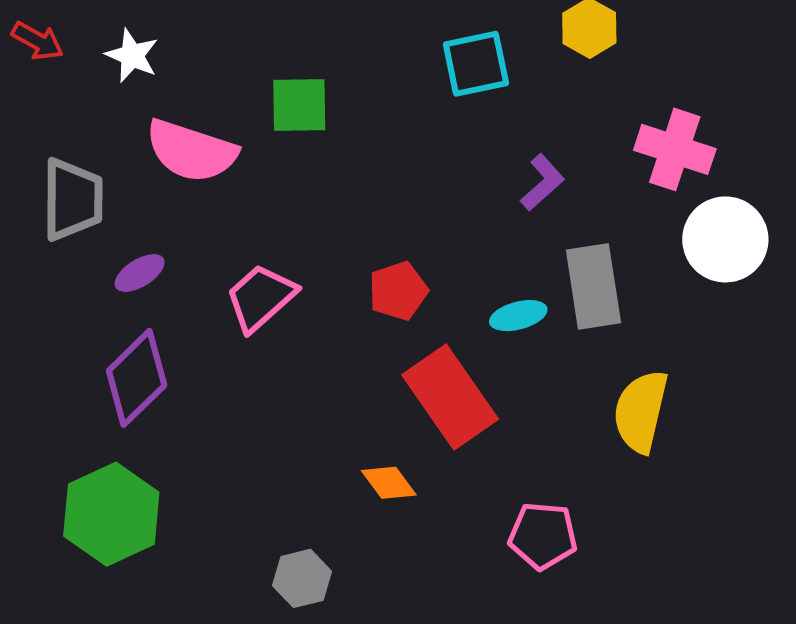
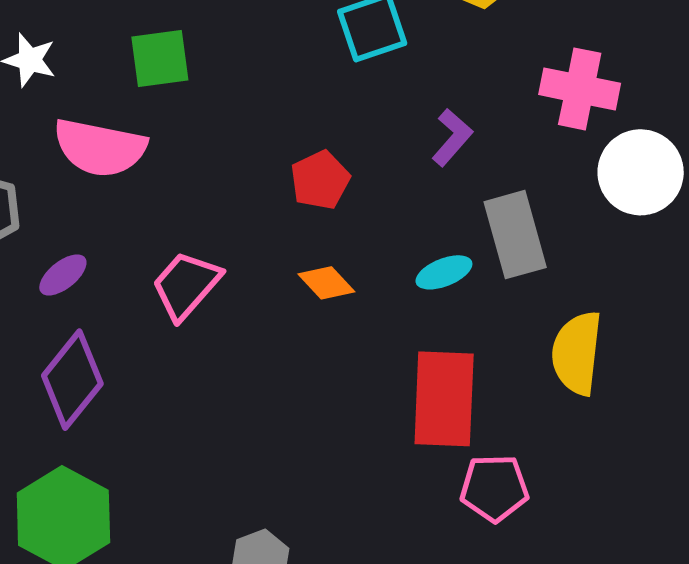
green square: (299, 105) -> (160, 59), moved
red pentagon: (398, 291) -> (320, 180), moved
red rectangle: (450, 397) -> (444, 399), moved, turned 44
orange diamond: (389, 483) -> (326, 283), moved

